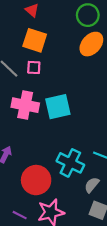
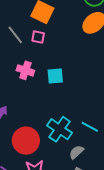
pink cross: (25, 105) -> (25, 70), size x0.7
cyan square: (58, 107) -> (55, 76), size x0.7

